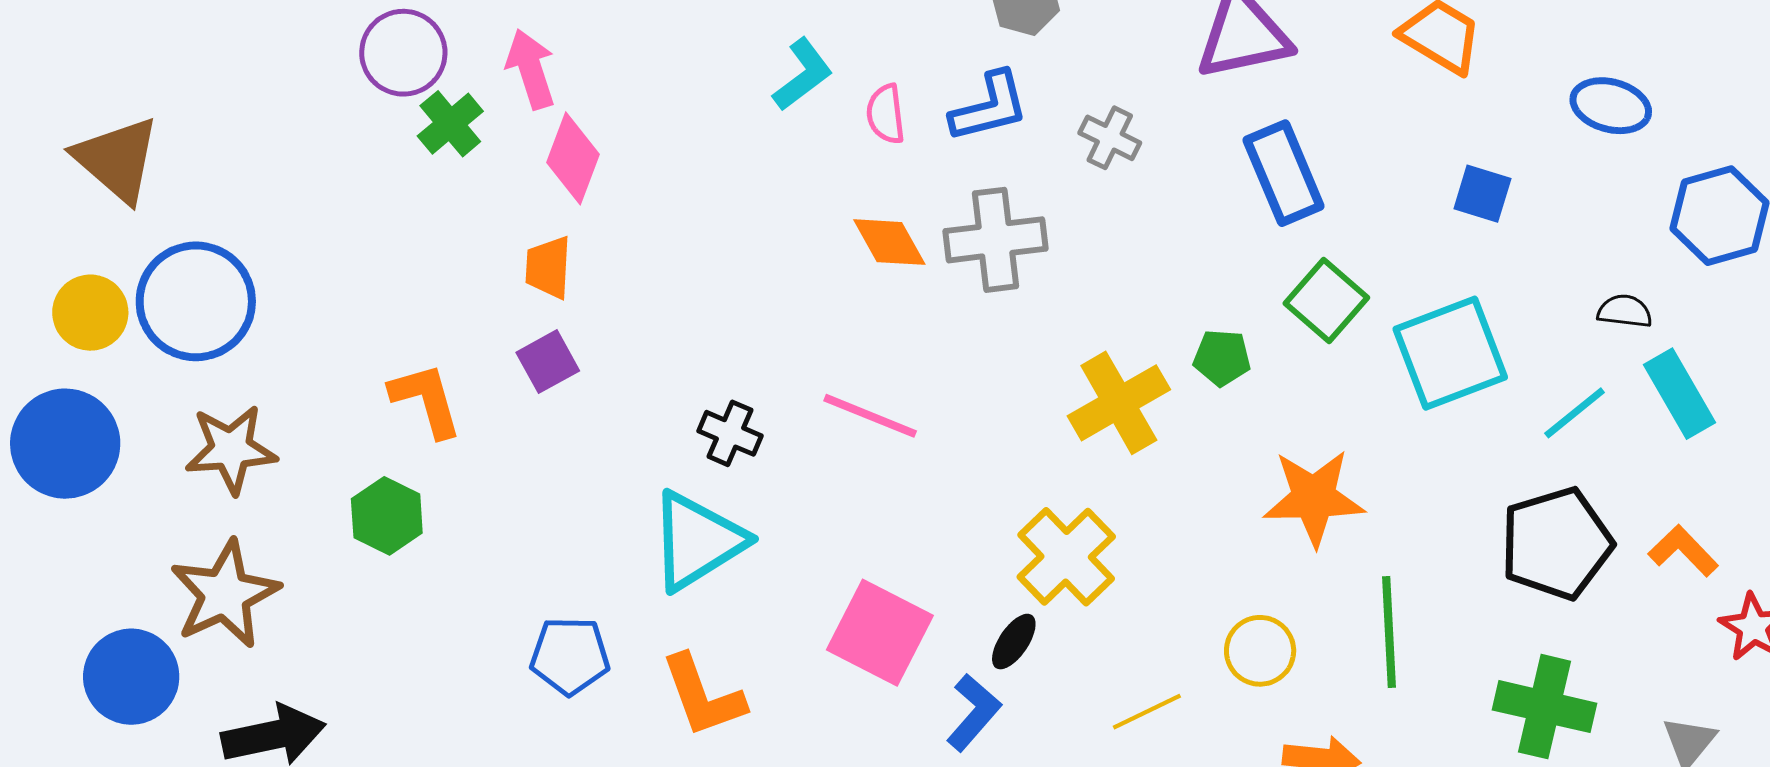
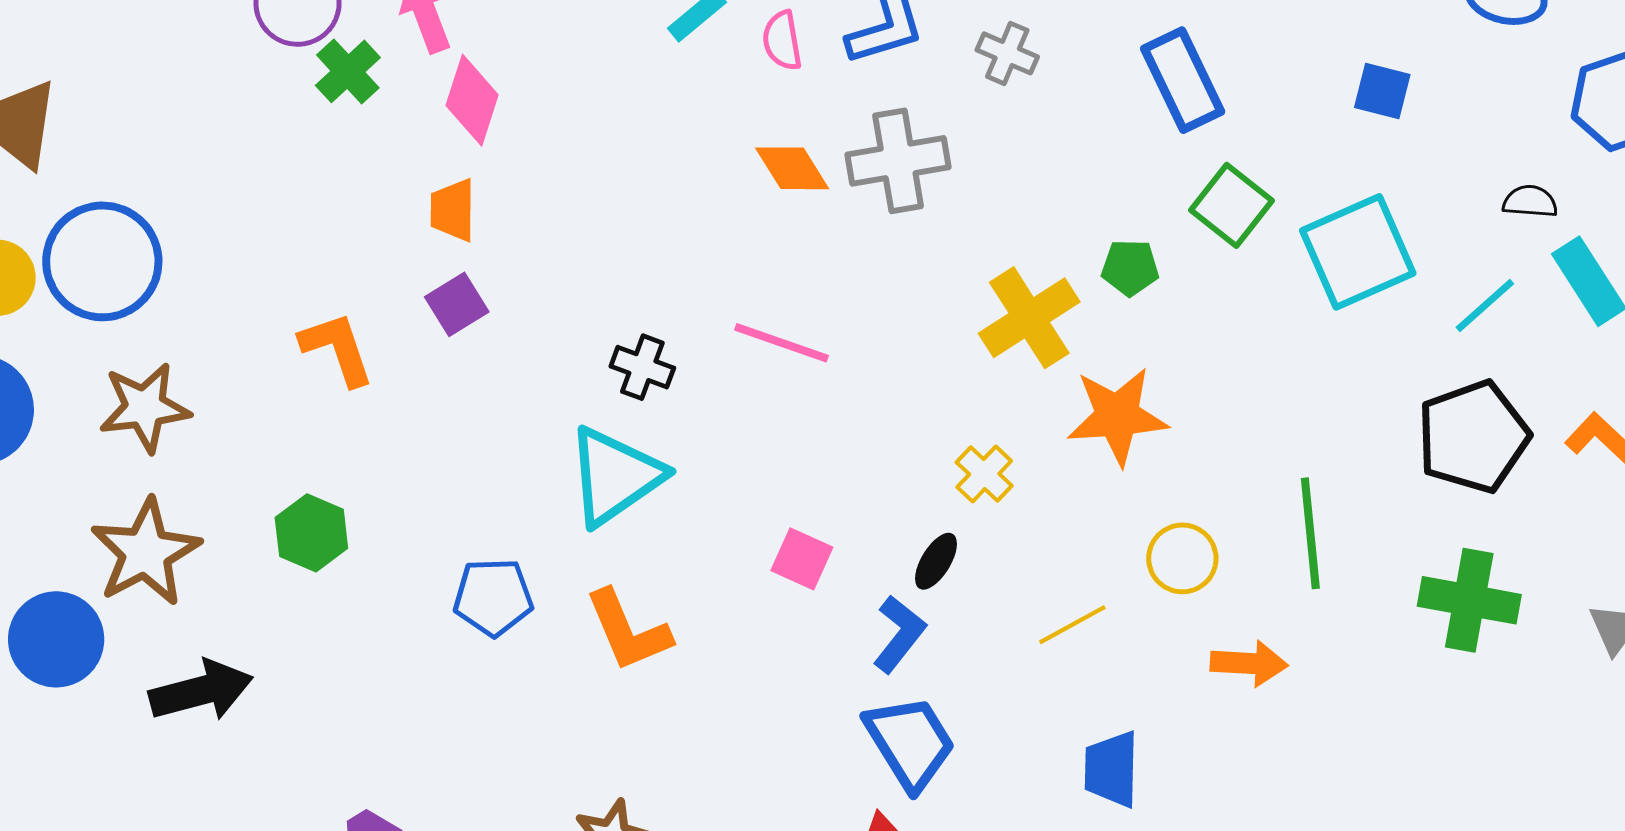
orange star: (1314, 498) -> (1117, 416), moved
green hexagon: (387, 516) -> (311, 533), moved
yellow cross: (1066, 557) -> (984, 474), size x0.6
pink square: (880, 633) -> (802, 559), size x0.6

